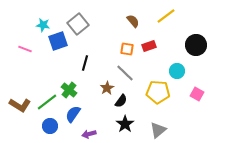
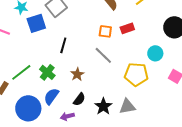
brown star: (107, 88) -> (77, 74), moved
black semicircle: (121, 101) -> (79, 99), moved
green line: (47, 102) -> (21, 72), moved
blue circle: (50, 126) -> (28, 108), size x1.6
gray triangle: (158, 130) -> (127, 106), moved, turned 30

